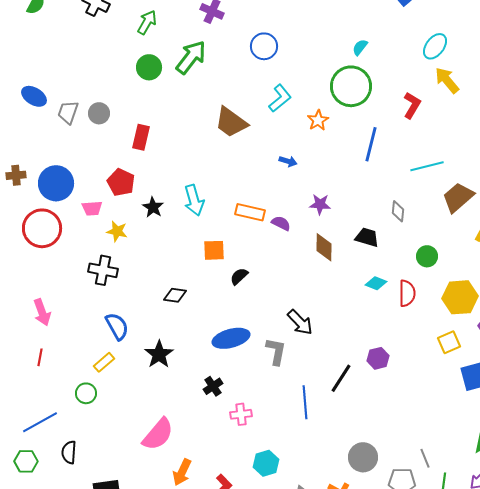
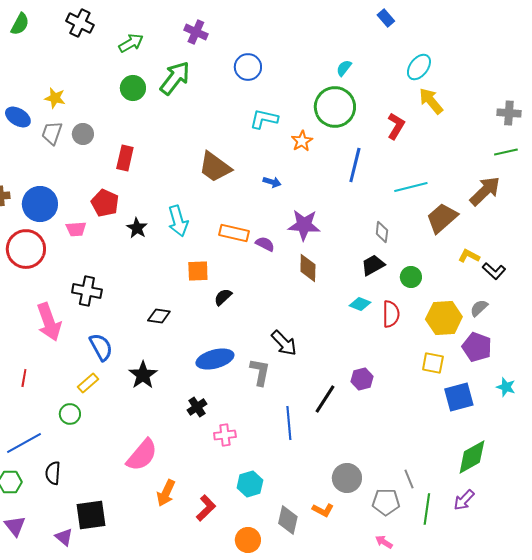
green arrow: (147, 22) -> (131, 43), turned 30
cyan L-shape: (280, 98) -> (264, 119), turned -128
brown trapezoid: (231, 122) -> (215, 167), moved
purple star: (320, 204) -> (304, 225), size x1.5
yellow star: (117, 231) -> (55, 98), moved
black trapezoid: (367, 237) -> (373, 265), moved, turned -45
pink arrow: (42, 312) -> (49, 322), moved, size x1.4
yellow square: (449, 342) -> (433, 363), turned 35

